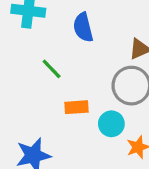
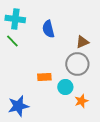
green line: (52, 69) -> (12, 41), moved

